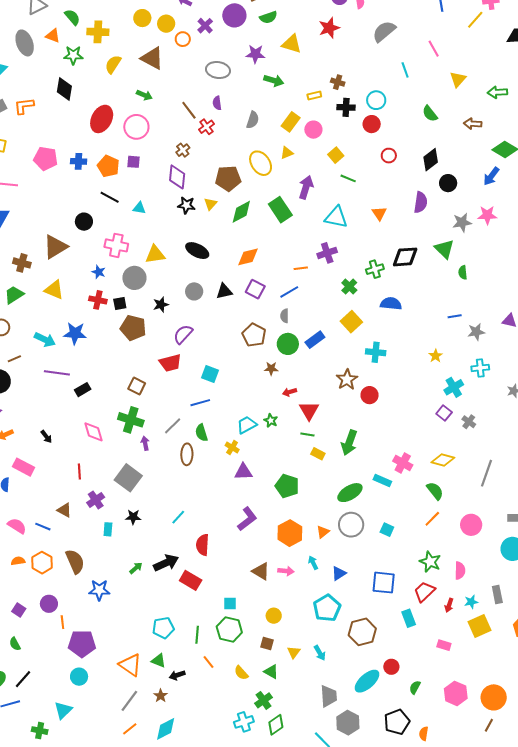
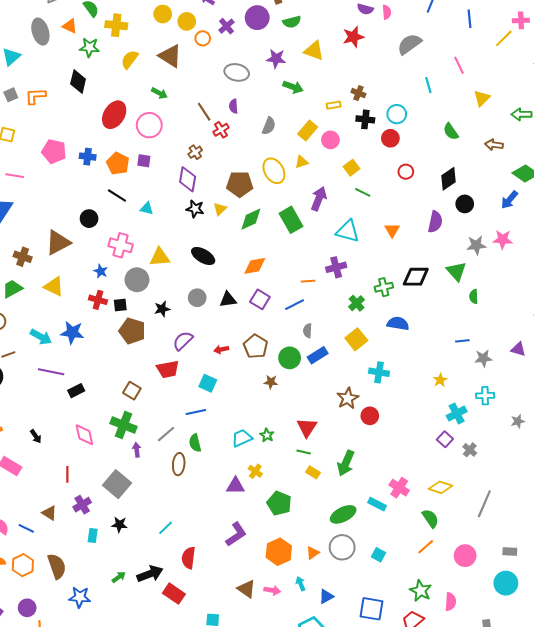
gray semicircle: (285, 316) -> (308, 331), moved
red arrow: (290, 392) -> (221, 349), moved
yellow cross: (232, 448) -> (255, 471), moved

